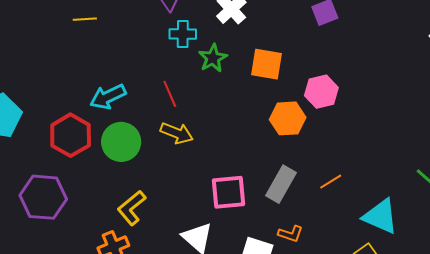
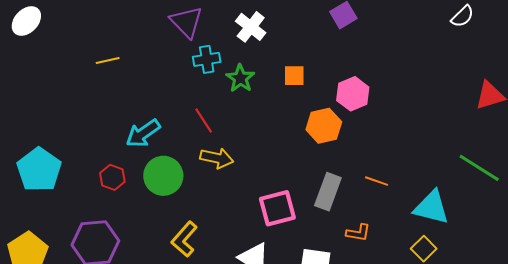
orange square: (266, 64) -> (294, 76), size x0.7
red hexagon: (71, 135) -> (112, 177), size x0.6
orange line: (331, 182) -> (377, 181), turned 60
orange L-shape: (291, 234) -> (358, 233), moved

